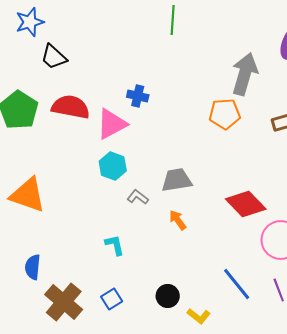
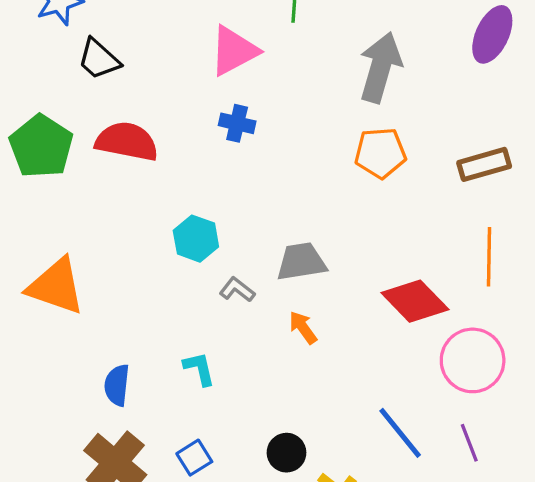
gray arrow: (245, 74) -> (380, 67), moved
pink triangle: (112, 124) -> (234, 51), moved
blue semicircle: (33, 267) -> (117, 385), moved

